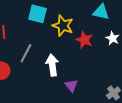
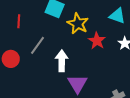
purple triangle: (71, 86) -> (77, 84), size x1.5

